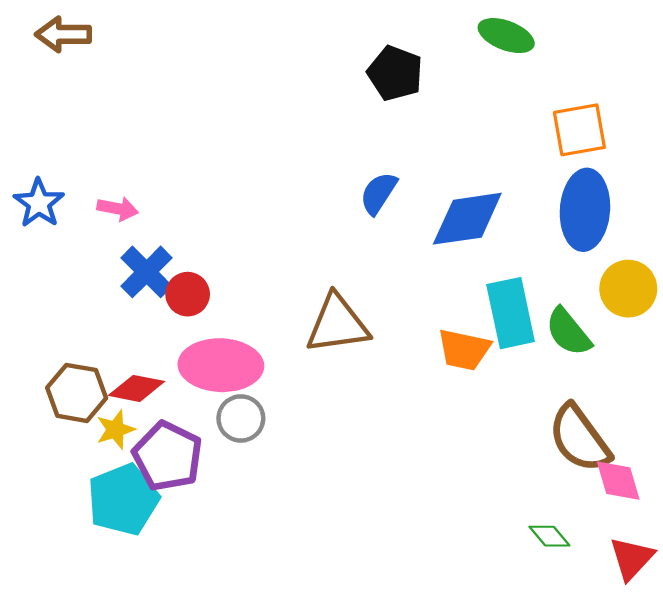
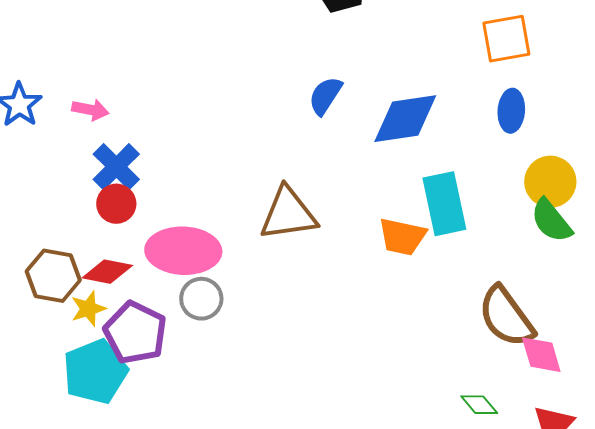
blue ellipse: (585, 210) -> (511, 111), size x0.6
red circle: (188, 294) -> (116, 204), moved
green semicircle: (568, 332) -> (551, 221), moved

